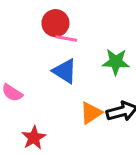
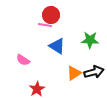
pink line: (66, 39) -> (45, 25), moved

